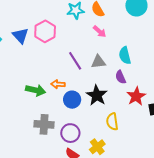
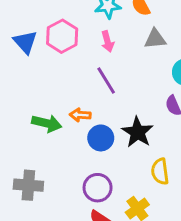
pink arrow: (100, 31) -> (108, 41), moved, turned 32
gray triangle: (98, 62) -> (155, 39), moved
gray cross: (44, 124) -> (28, 185), moved

